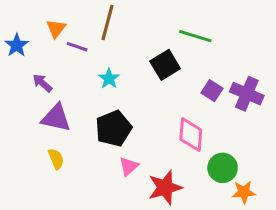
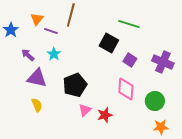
black square: (165, 65) -> (109, 43), turned -30
cyan star: (109, 79) -> (54, 54), moved
purple square: (212, 91) -> (130, 60), moved
green circle: (223, 168) -> (155, 101), moved
red star: (165, 188) -> (105, 115), moved, size x0.7

